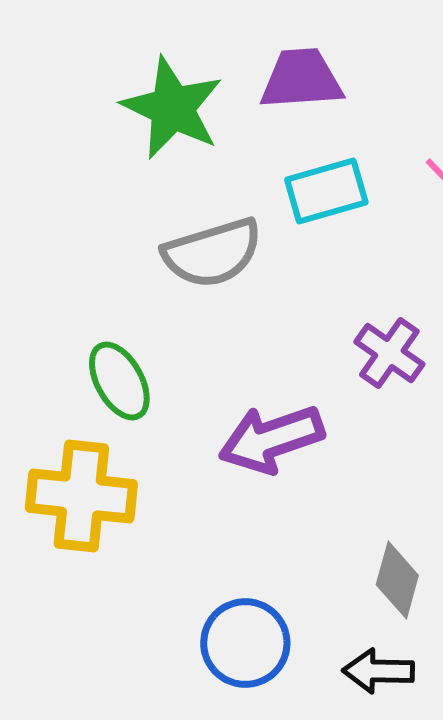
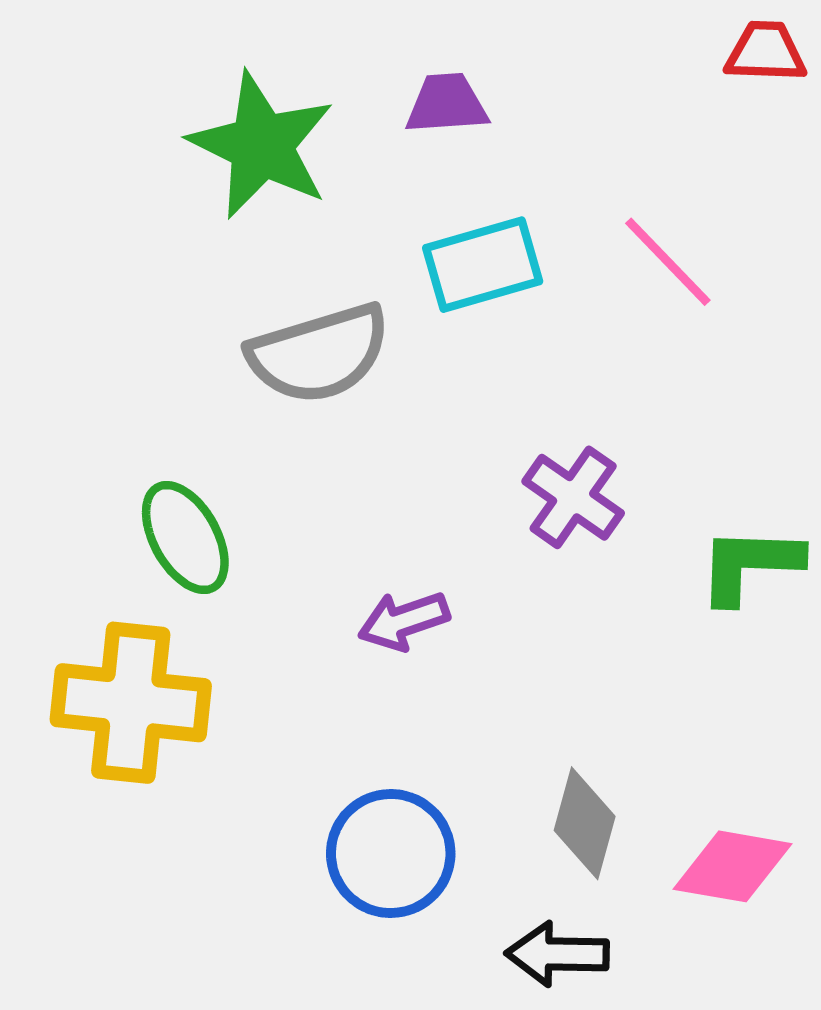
purple trapezoid: (301, 79) -> (447, 104), size x0.7
purple arrow: (271, 439) -> (404, 621), size x0.6
blue circle: (245, 643) -> (391, 854), moved

